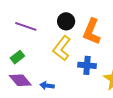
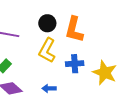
blue arrow: (47, 86) -> (49, 88), moved

